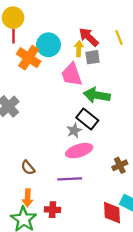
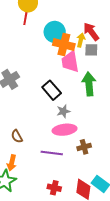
orange cross: (29, 58) -> (64, 45), moved, turned -30
green arrow: (97, 95) -> (89, 84), turned 65
black rectangle: (87, 119) -> (52, 90), moved
brown cross: (120, 165) -> (84, 147), moved
red cross: (53, 210) -> (54, 188), moved

